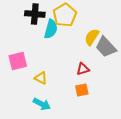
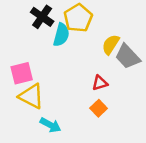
black cross: (35, 14) -> (42, 17), turned 30
yellow triangle: (41, 78) -> (31, 96), moved, size x1.6
orange square: (82, 90) -> (99, 108), turned -32

